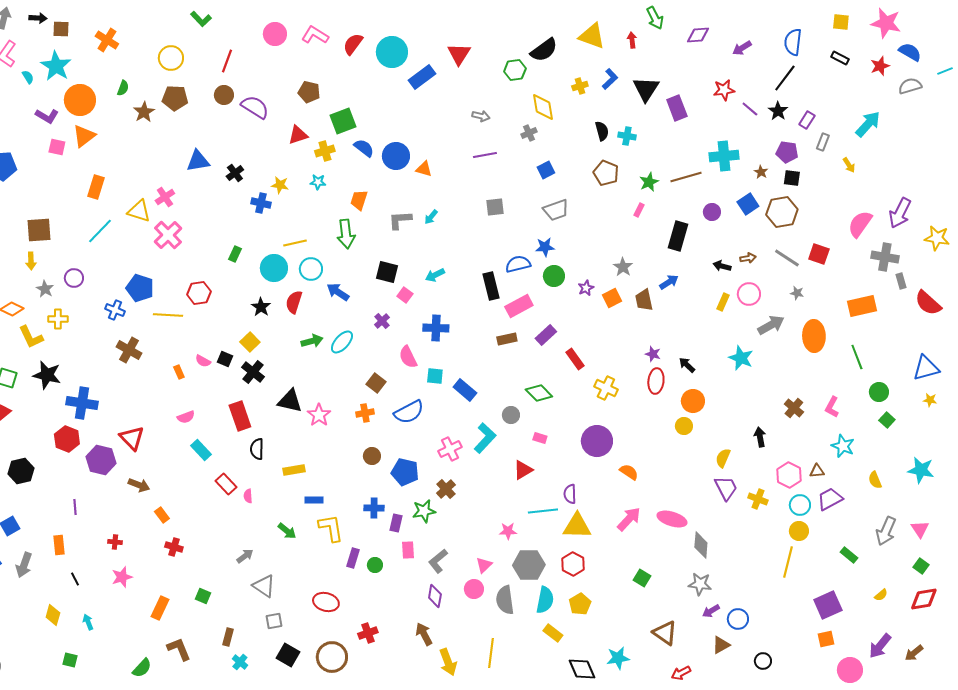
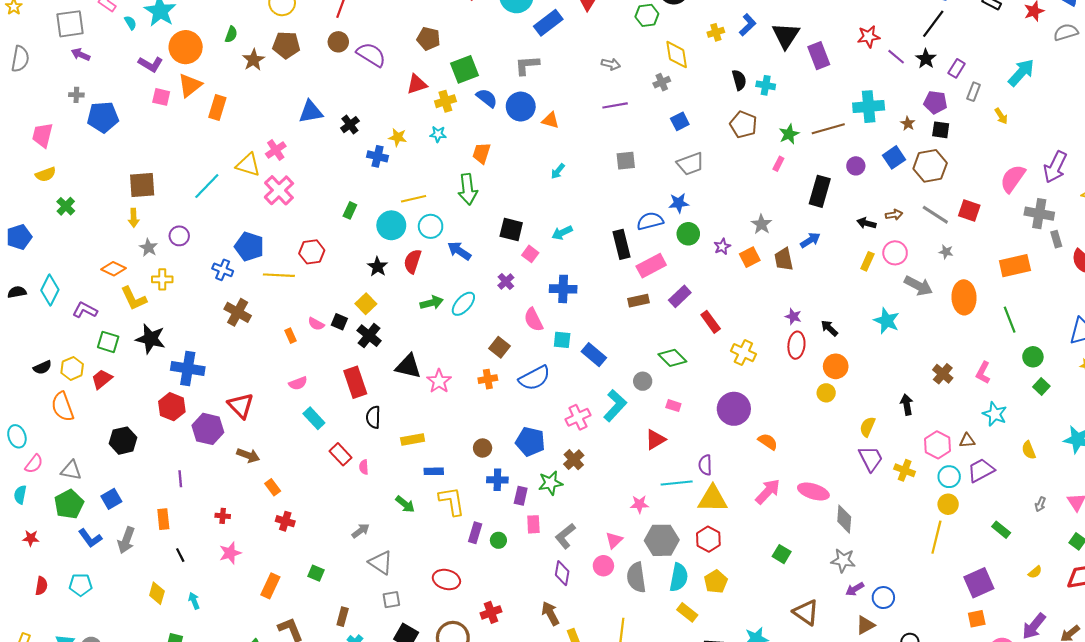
orange rectangle: (96, 187) -> (217, 108), moved
gray L-shape: (400, 220) -> (527, 65), moved
gray arrow: (771, 325) -> (918, 286), turned 56
brown circle: (372, 456) -> (483, 448), moved
gray arrow: (886, 531) -> (1040, 504), size x0.5

